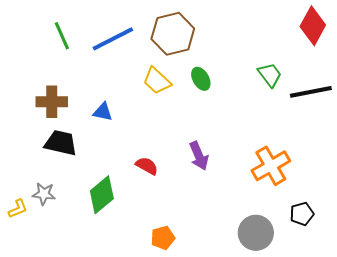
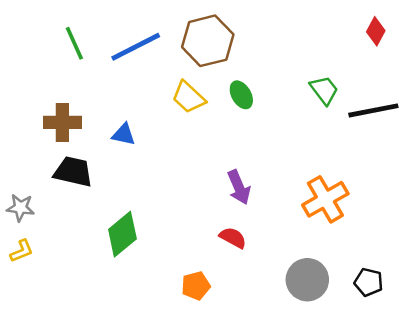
red diamond: (313, 26) -> (376, 31), size x0.6
red semicircle: (147, 166) -> (233, 238), moved
gray star: (44, 194) -> (20, 208), moved
black pentagon: (302, 214) -> (369, 282), moved, turned 30

